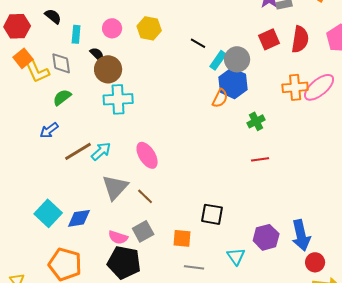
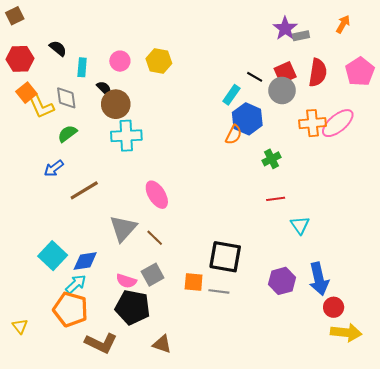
black line: (198, 43) -> (255, 77), moved
gray circle: (237, 59) -> (282, 90), moved
cyan arrow: (101, 151) -> (76, 284), moved
black square: (212, 214) -> (225, 257), size x1.4
cyan triangle: (236, 256) -> (300, 225), moved
gray line: (194, 267) -> (219, 291), moved

